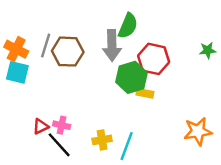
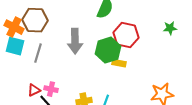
gray line: (46, 45) -> (38, 53), moved
gray arrow: (112, 45) -> (75, 41), moved
brown hexagon: (68, 52) -> (35, 20), moved

